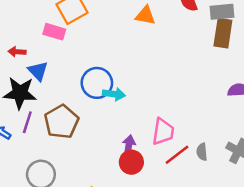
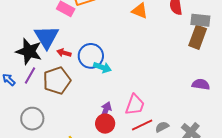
red arrow: (17, 52) -> (64, 53), moved
blue triangle: (38, 71) -> (47, 37), size x1.5
gray semicircle: (202, 152) -> (162, 127), turned 56

